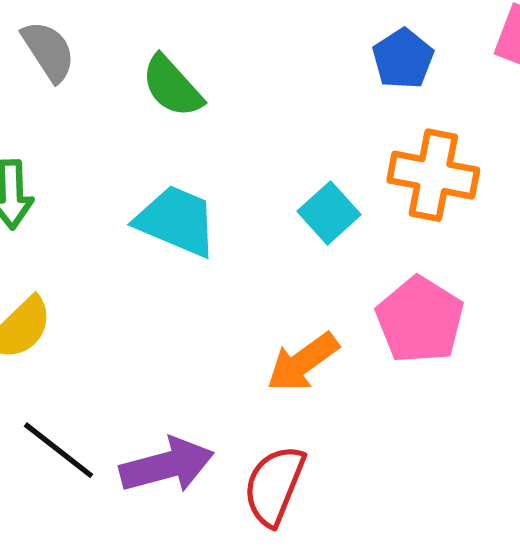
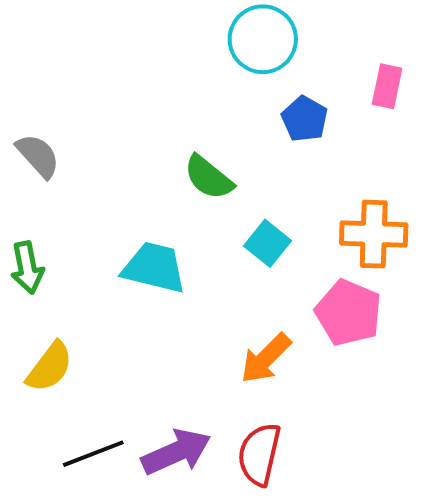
green semicircle: (172, 86) -> (209, 177), moved
orange cross: (433, 175) -> (374, 234), moved
black line: (58, 450) -> (93, 454), turned -50

